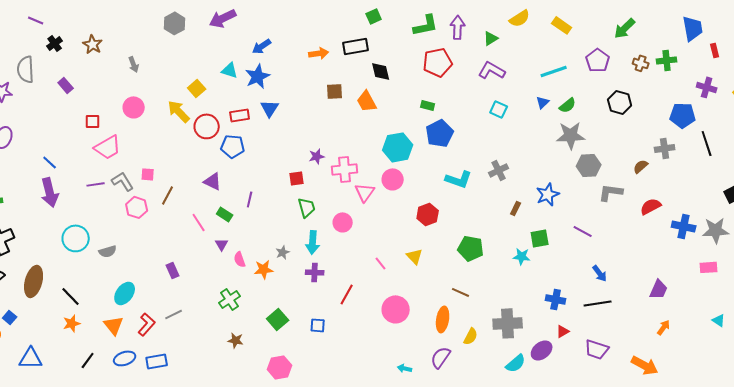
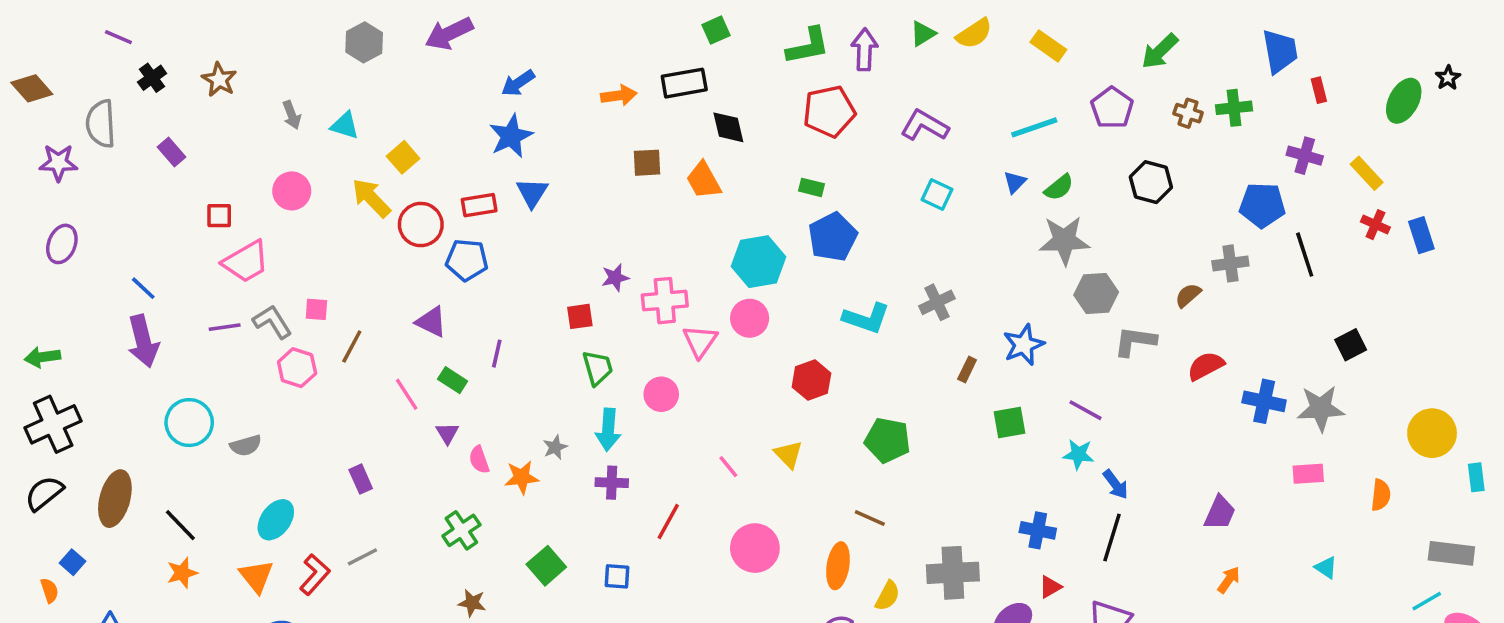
green triangle: (491, 38) -> (923, 34), moved
cyan triangle: (230, 70) -> (345, 126), moved
cyan star: (522, 256) -> (1078, 454), moved
black line: (598, 303) -> (1112, 537), turned -64

